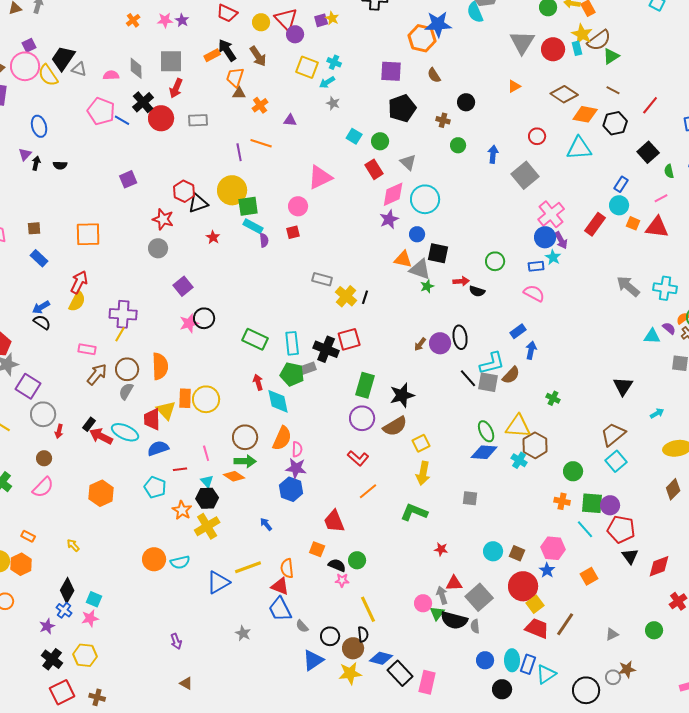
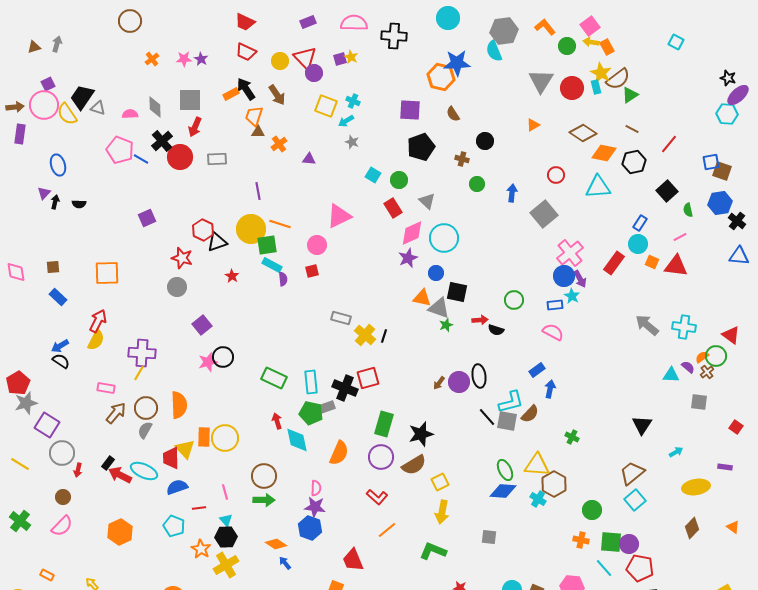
orange line: (261, 143) -> (280, 224), moved
orange semicircle: (282, 438) -> (339, 453), moved
orange diamond: (234, 476) -> (276, 544), moved

